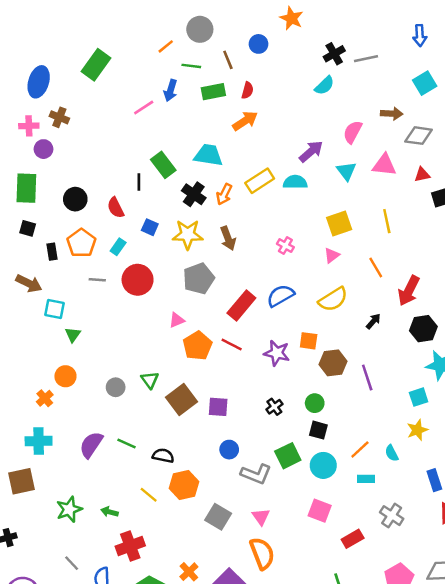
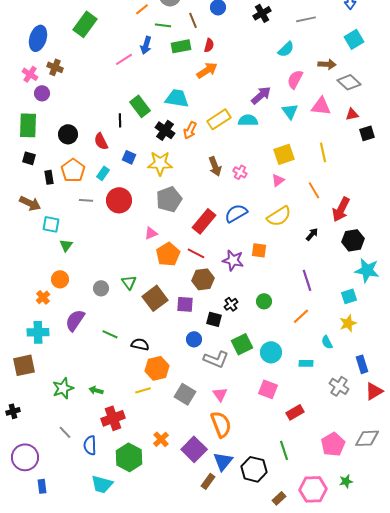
black cross: (334, 54) -> (262, 13), moved
cyan semicircle: (324, 86) -> (286, 49), moved
pink cross: (29, 126) -> (30, 74), turned 35
gray diamond: (419, 136) -> (349, 82), turned 35
brown arrow: (228, 238) -> (215, 166), moved
brown hexagon: (333, 363) -> (203, 279), moved
black square: (318, 430) -> (214, 319), moved
purple semicircle: (91, 445) -> (75, 320), moved
orange line: (360, 450) -> (301, 316), moved
yellow line: (149, 495) -> (143, 390), moved, turned -56
gray cross: (392, 516) -> (339, 386), moved

